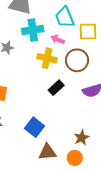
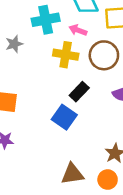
blue square: (35, 127) -> (64, 117), moved

